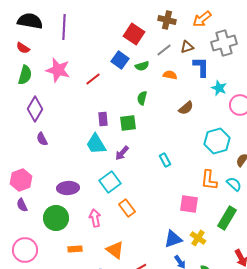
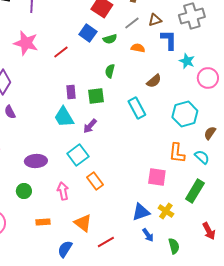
cyan rectangle: (165, 160) -> (137, 108), moved, size x1.5
green circle: (56, 218) -> (24, 191), size x0.6

